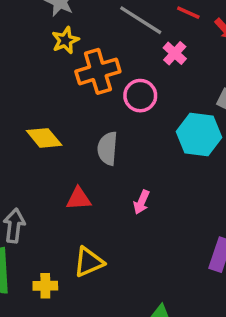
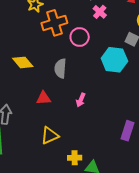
yellow cross: (45, 286) -> (75, 158), moved

